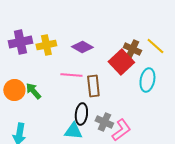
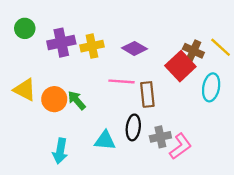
gray cross: (104, 122) -> (160, 137), turned -36
cyan triangle: (73, 131) -> (105, 140), moved

